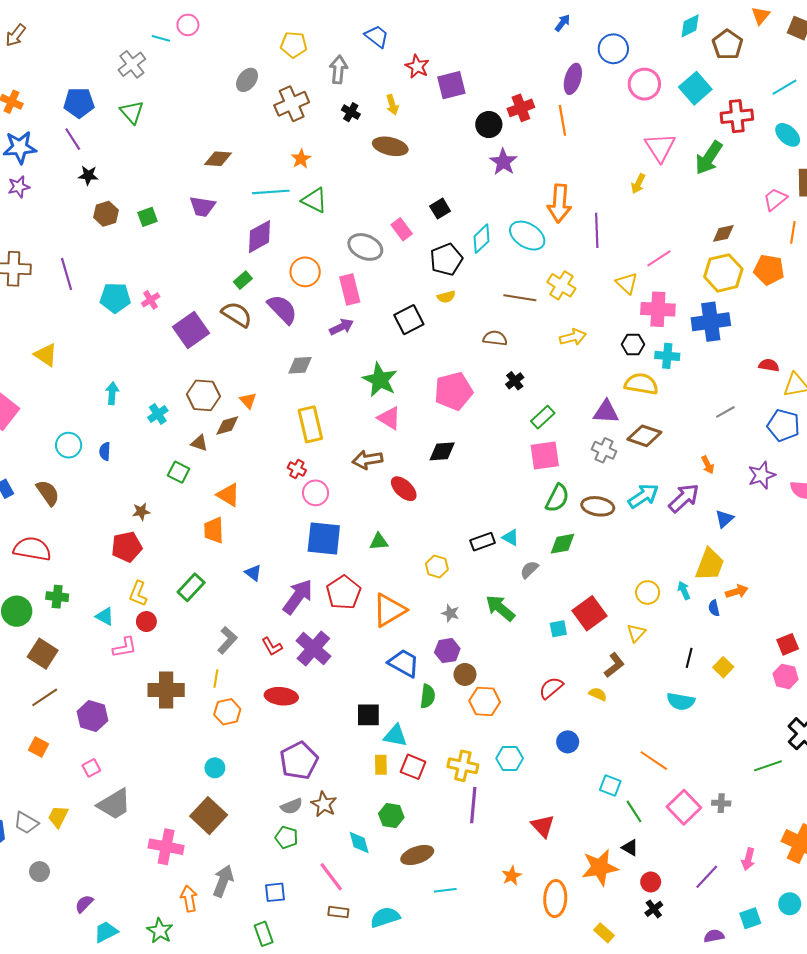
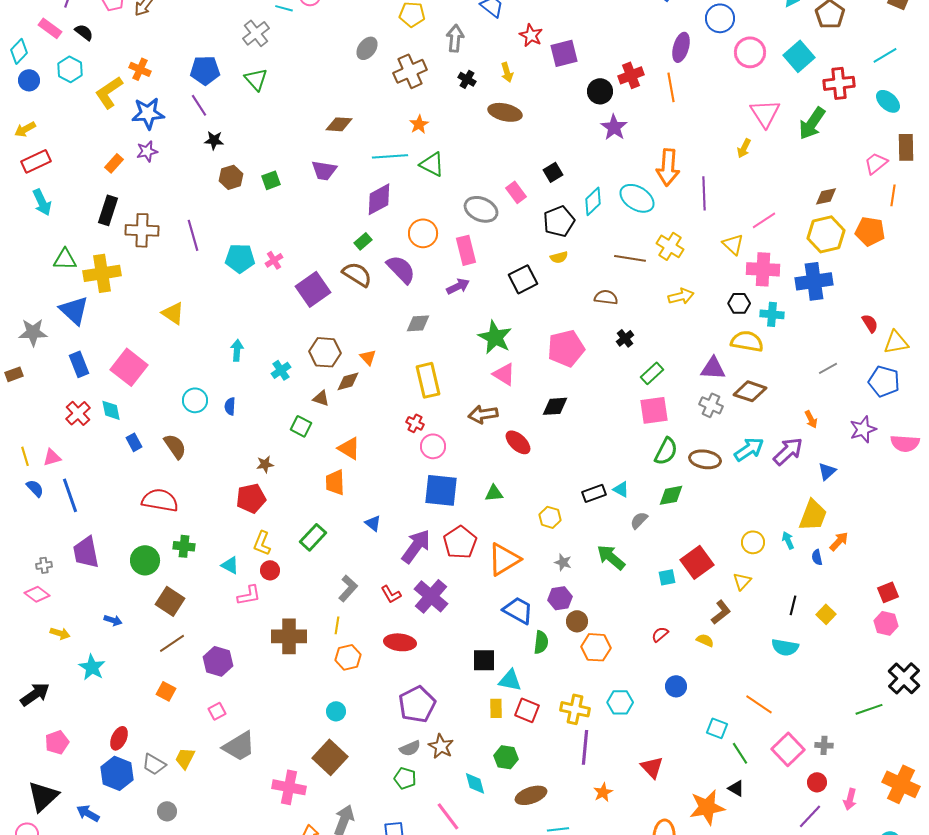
red semicircle: (769, 365) -> (870, 323), turned 48
orange arrow: (737, 591) -> (839, 541), turned -30
red semicircle: (551, 688) -> (660, 634), size x0.7
orange star: (512, 876) -> (603, 792), moved
red circle: (651, 882) -> (817, 782), moved

